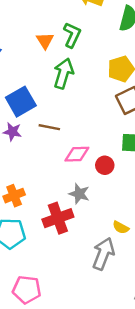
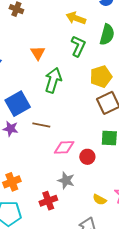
green L-shape: (72, 35) -> (78, 46), moved
red cross: (58, 218) -> (48, 201), size x0.7
yellow semicircle: (121, 227) -> (100, 200), moved

